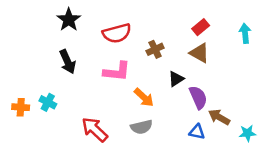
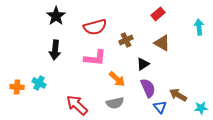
red rectangle: (201, 27) -> (158, 14), moved
black arrow: (68, 62) -> (55, 50), turned 30
purple semicircle: (198, 97) -> (148, 88), moved
blue triangle: (197, 132) -> (160, 107), turned 40

